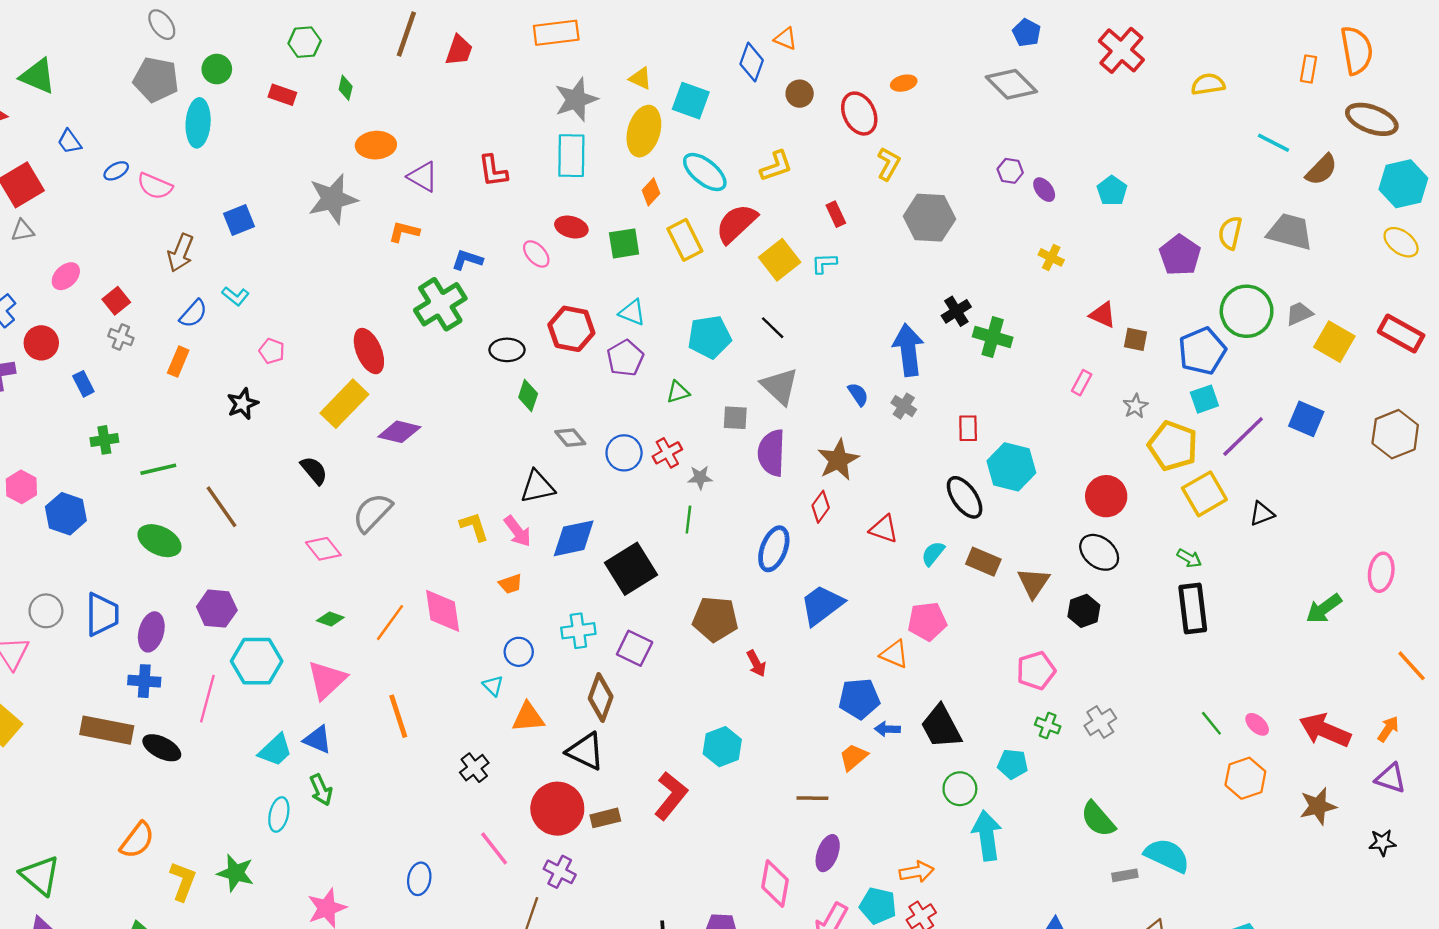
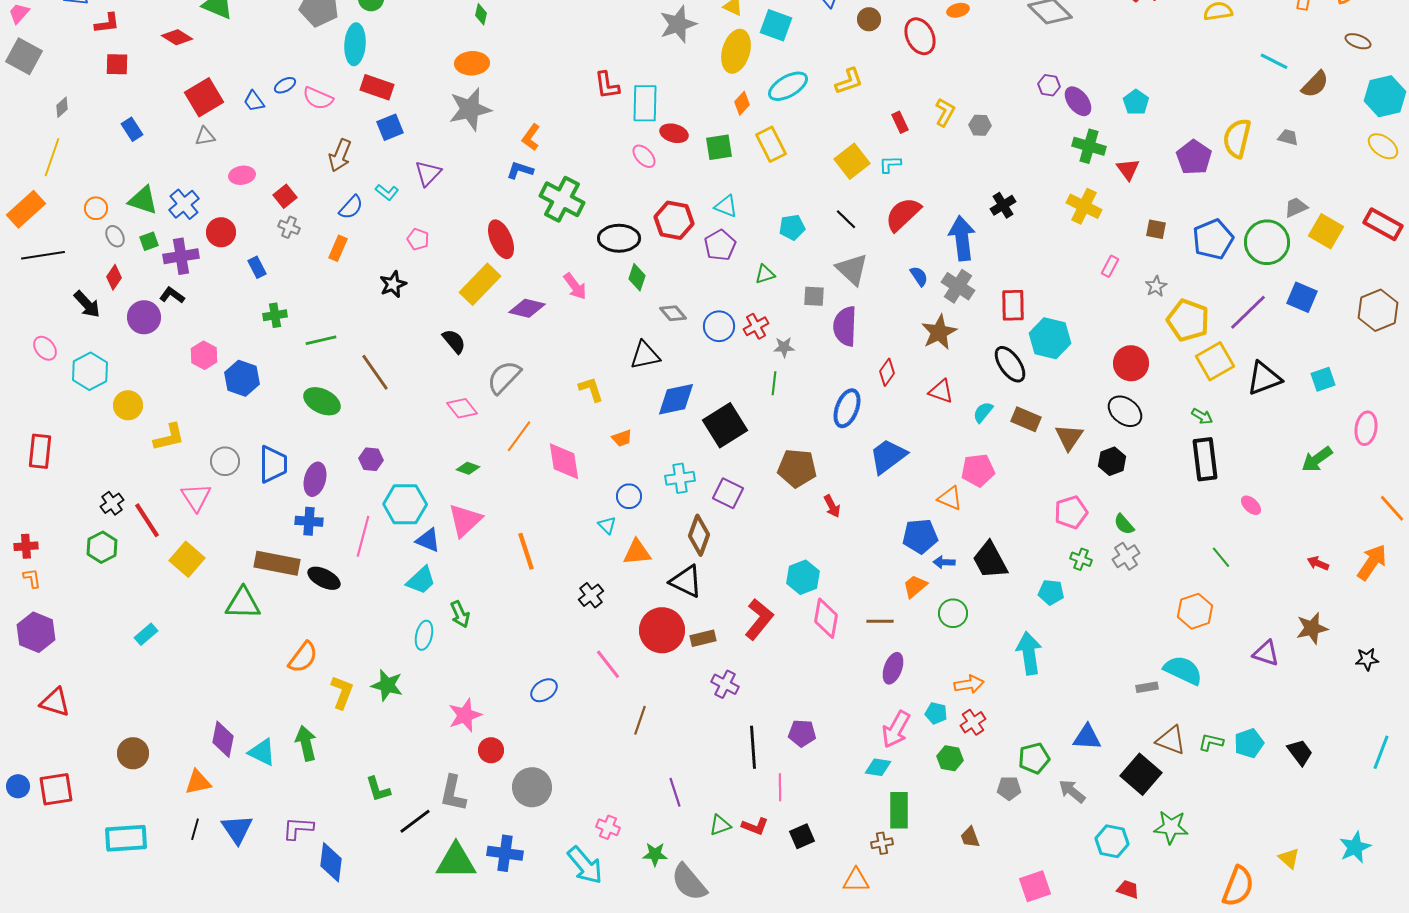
red rectangle: (282, 95) -> (377, 87), moved, size x1.4
brown ellipse: (1372, 119) -> (1358, 41), size x0.6
blue trapezoid: (69, 142) -> (254, 101), moved
orange ellipse: (376, 145) -> (472, 63), moved
cyan rectangle: (571, 156) -> (645, 103), moved
yellow L-shape: (889, 164) -> (945, 112), moved
cyan ellipse: (705, 172) -> (788, 86), turned -69
purple triangle: (423, 177) -> (428, 173), moved, turned 44
purple ellipse: (1044, 190) -> (1078, 101), size x1.4
gray hexagon: (929, 218) -> (980, 125), size x0.5
red semicircle: (736, 224) -> (903, 214), moved
orange L-shape: (404, 232) -> (531, 137), turned -68
gray trapezoid: (1290, 232) -> (1288, 137), size x0.5
yellow semicircle: (1230, 233) -> (1237, 138), size x1.4
yellow cross: (1051, 257) -> (1084, 206), moved, size x1.6
blue L-shape: (467, 260) -> (520, 170), moved
pink ellipse: (66, 276) -> (242, 175), turned 35
green cross: (440, 304) -> (562, 199), turned -30
green circle: (1247, 311) -> (1267, 242), moved
red triangle: (1103, 315) -> (1128, 169), moved, turned 30
cyan pentagon: (709, 337) -> (792, 227), size x0.7
green cross: (993, 337) -> (1089, 146), moved
black ellipse: (507, 350) -> (619, 238), size x1.4
cyan square: (1204, 399) -> (1323, 379), moved
gray cross: (904, 406) -> (958, 286), size x1.5
red rectangle: (968, 428) -> (1013, 305), size x1.4
brown star: (838, 460) -> (939, 332), moved
black triangle: (1262, 514) -> (1264, 378), size x1.6
pink arrow: (518, 531) -> (575, 286), moved
purple hexagon: (217, 609) -> (371, 459), size x0.7
orange line: (390, 623) -> (519, 436), moved
pink ellipse: (1257, 724) -> (1251, 505), moved
orange arrow: (1388, 729) -> (1372, 562), size x1.6
red arrow: (1325, 730) -> (1318, 563), size x0.5
blue triangle: (317, 740) -> (428, 540), moved
orange hexagon: (1245, 778) -> (1195, 611), moved
purple triangle: (1391, 778) -> (1266, 653), moved
green circle: (960, 789) -> (953, 613), moved
green semicircle: (1098, 819) -> (1124, 524), moved, size x0.7
purple cross: (560, 872) -> (725, 684), moved
green triangle: (40, 875) -> (243, 603), moved, turned -39
blue ellipse: (419, 879) -> (544, 690), turned 44
pink diamond: (775, 884) -> (826, 618), moved
cyan pentagon: (878, 906) -> (936, 713), size x0.7

